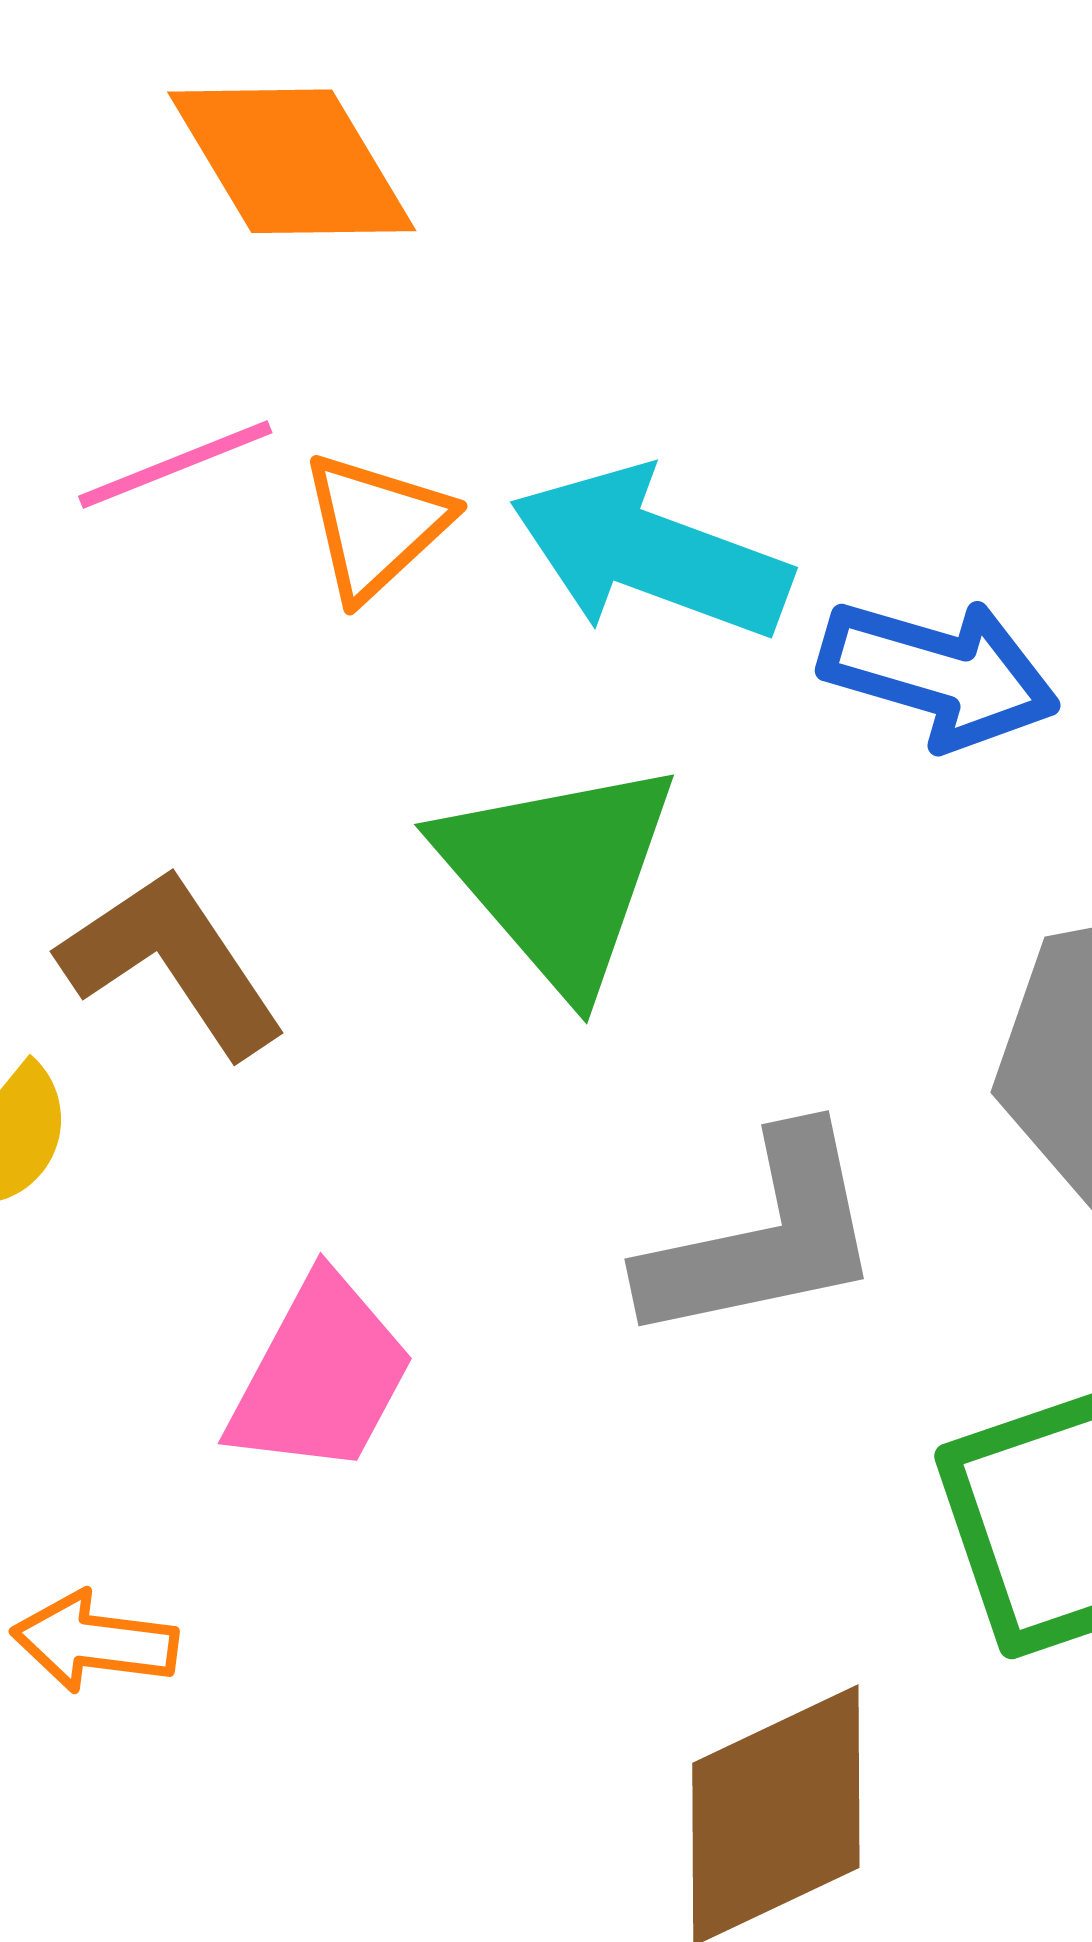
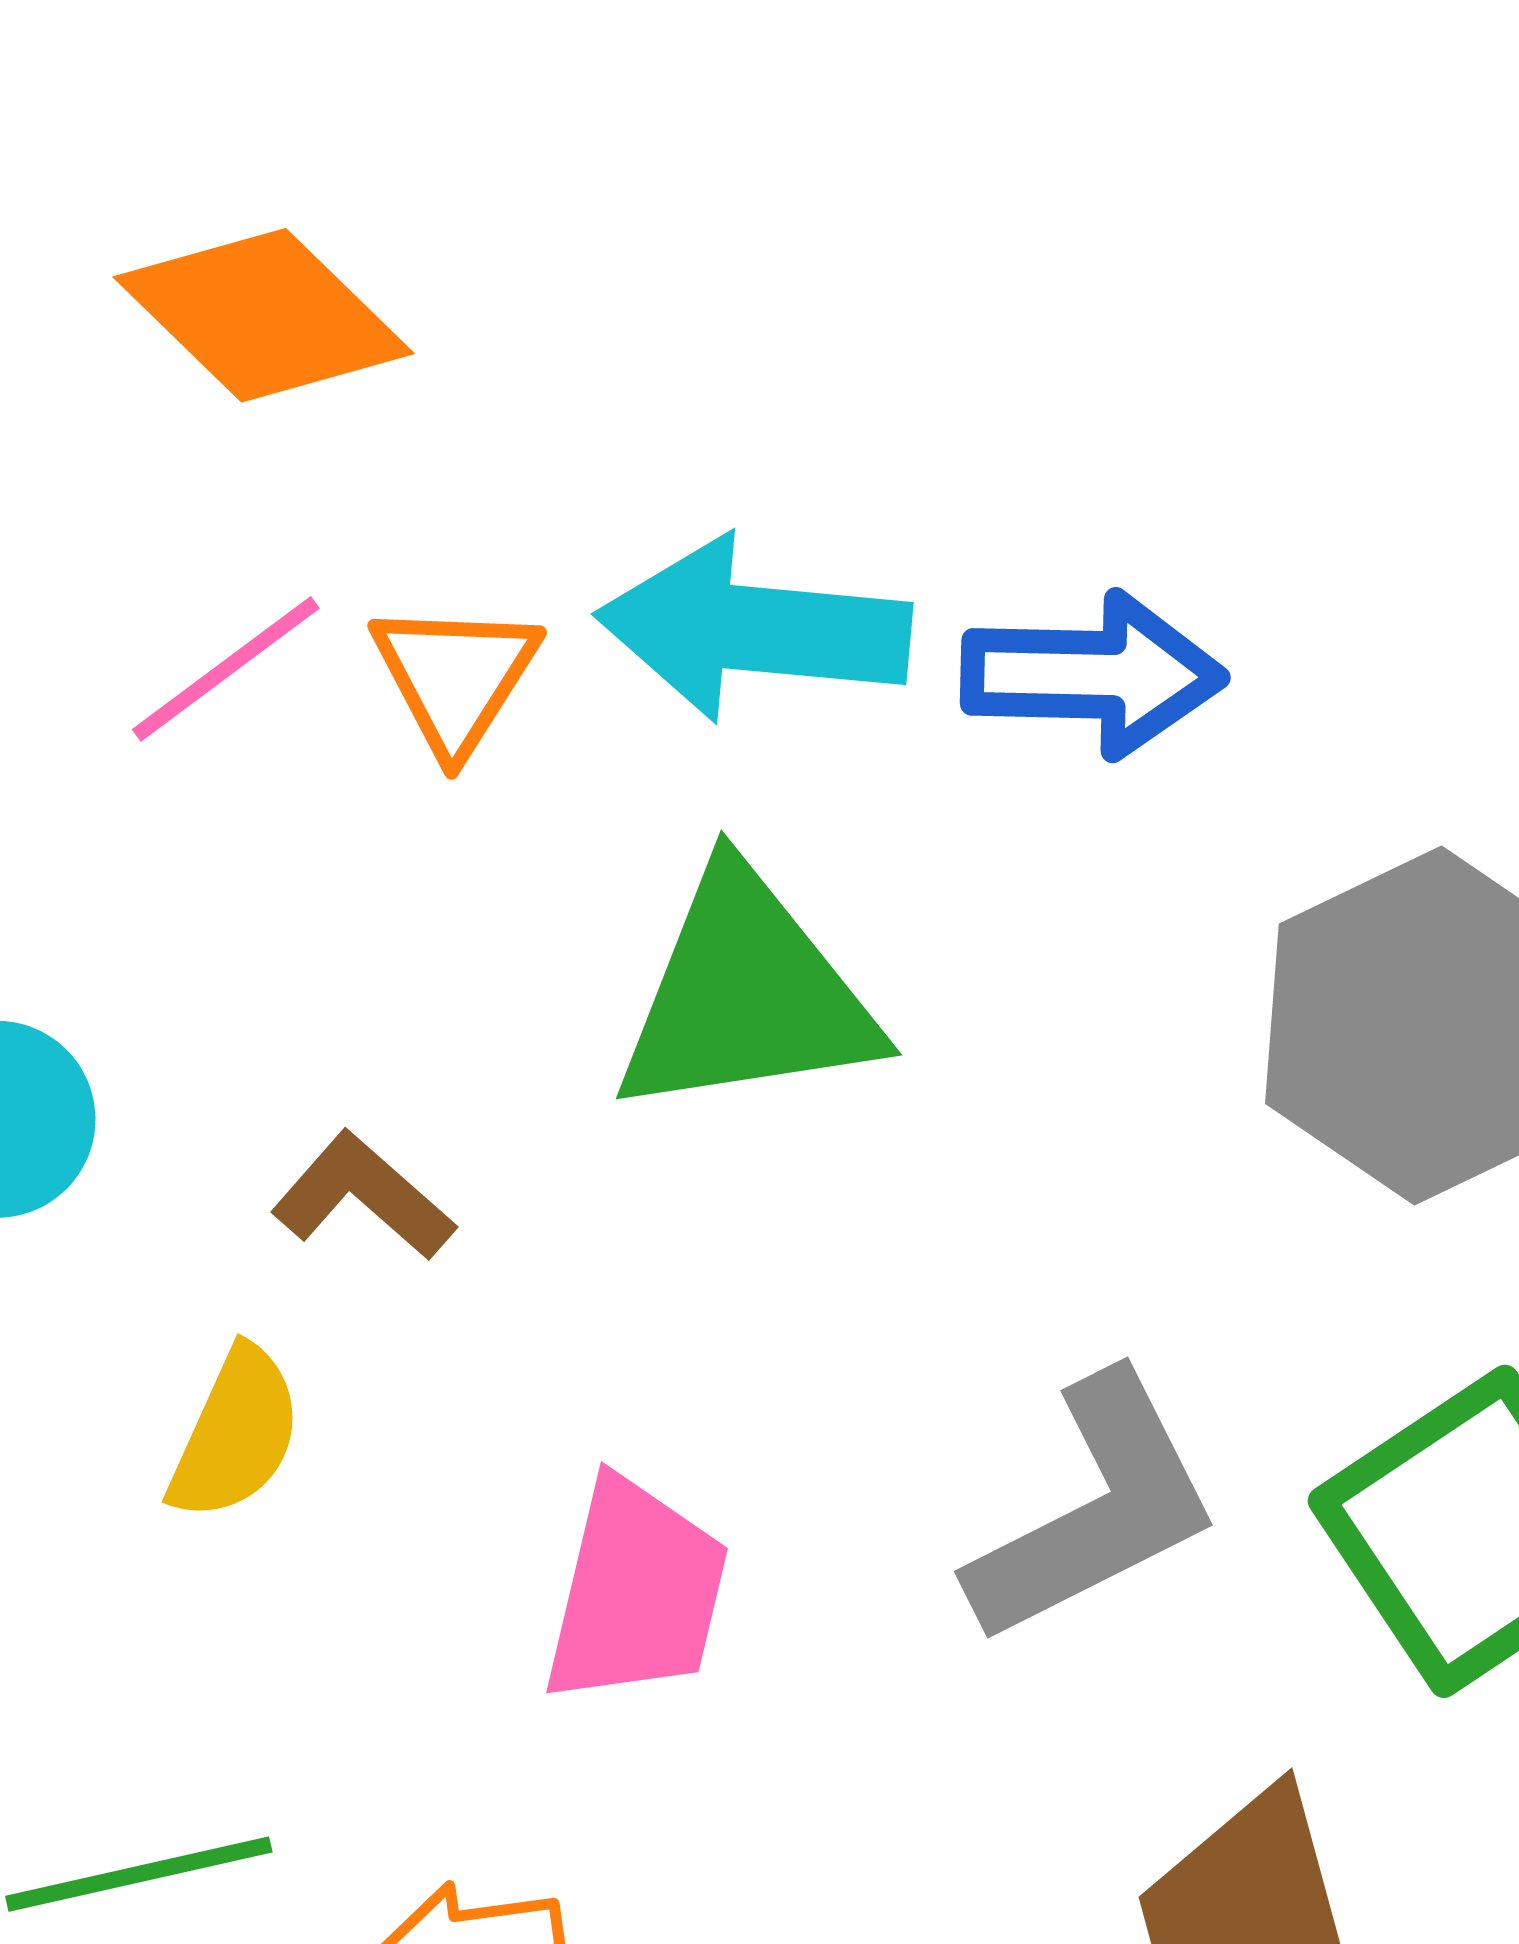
green triangle: (558, 874) -> (746, 995), turned -43
brown L-shape: (172, 962) -> (363, 1196), size x0.7
gray L-shape: (763, 1238) -> (1094, 1510), moved

